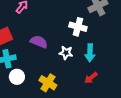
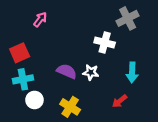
purple semicircle: (39, 42) -> (67, 71), moved
cyan arrow: (90, 53) -> (132, 72), moved

